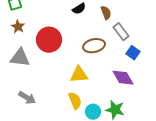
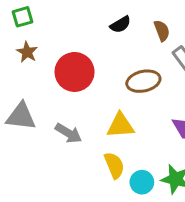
gray triangle: (20, 58) -> (21, 116), moved
gray arrow: (27, 98) -> (68, 133), moved

